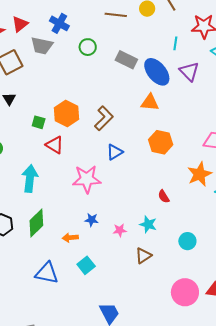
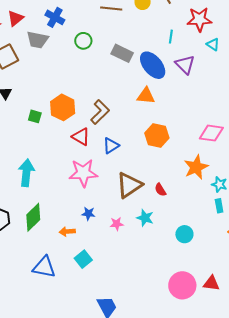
red triangle: (55, 145) -> (81, 137), moved
brown triangle: (143, 256) -> (129, 185), moved, size x1.6

